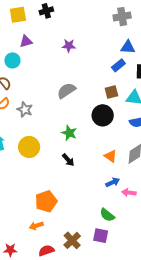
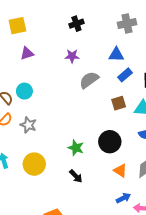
black cross: (46, 11) -> (76, 24), moved
blue triangle: (128, 47) -> (116, 55), moved
cyan circle: (12, 60) -> (24, 91), moved
gray semicircle: (66, 91) -> (89, 80), moved
black circle: (103, 115) -> (110, 142), moved

